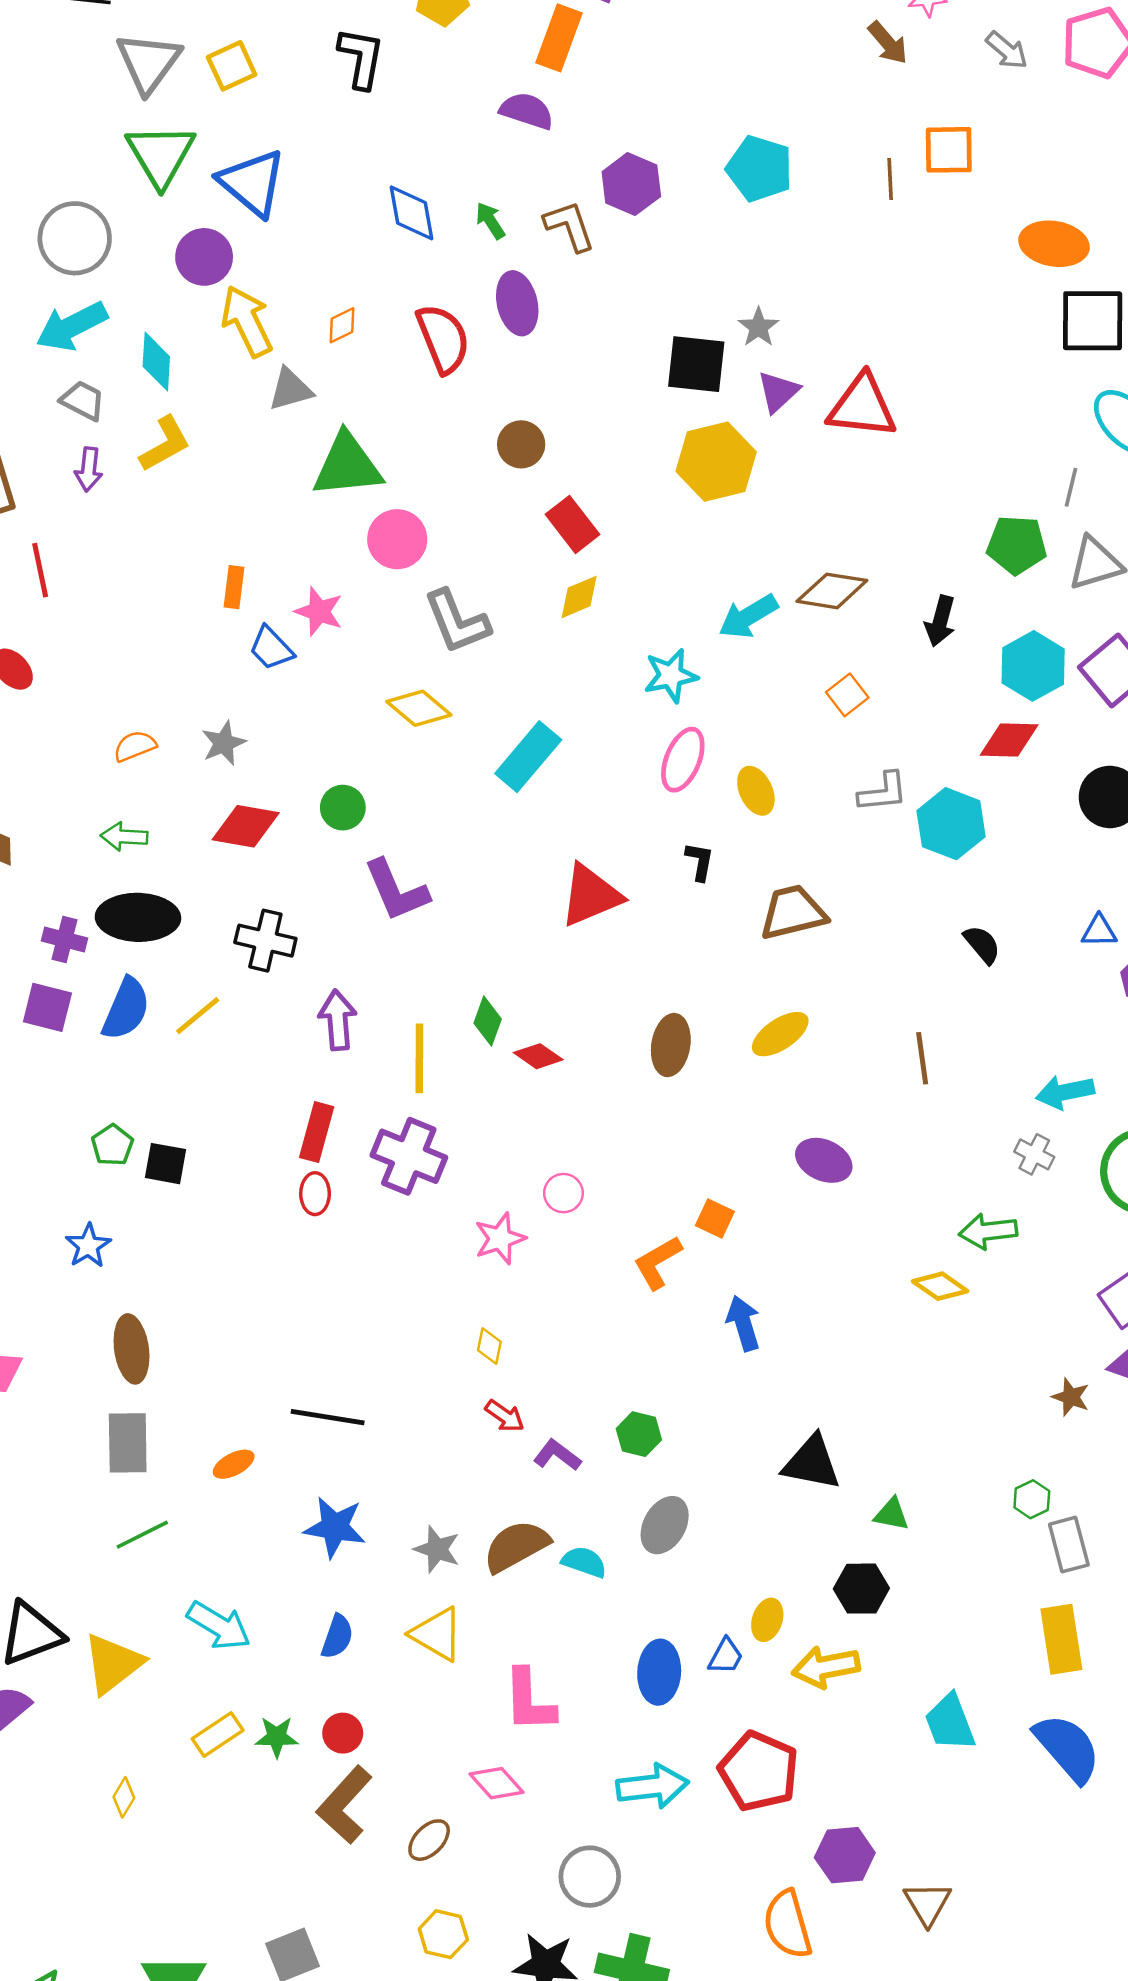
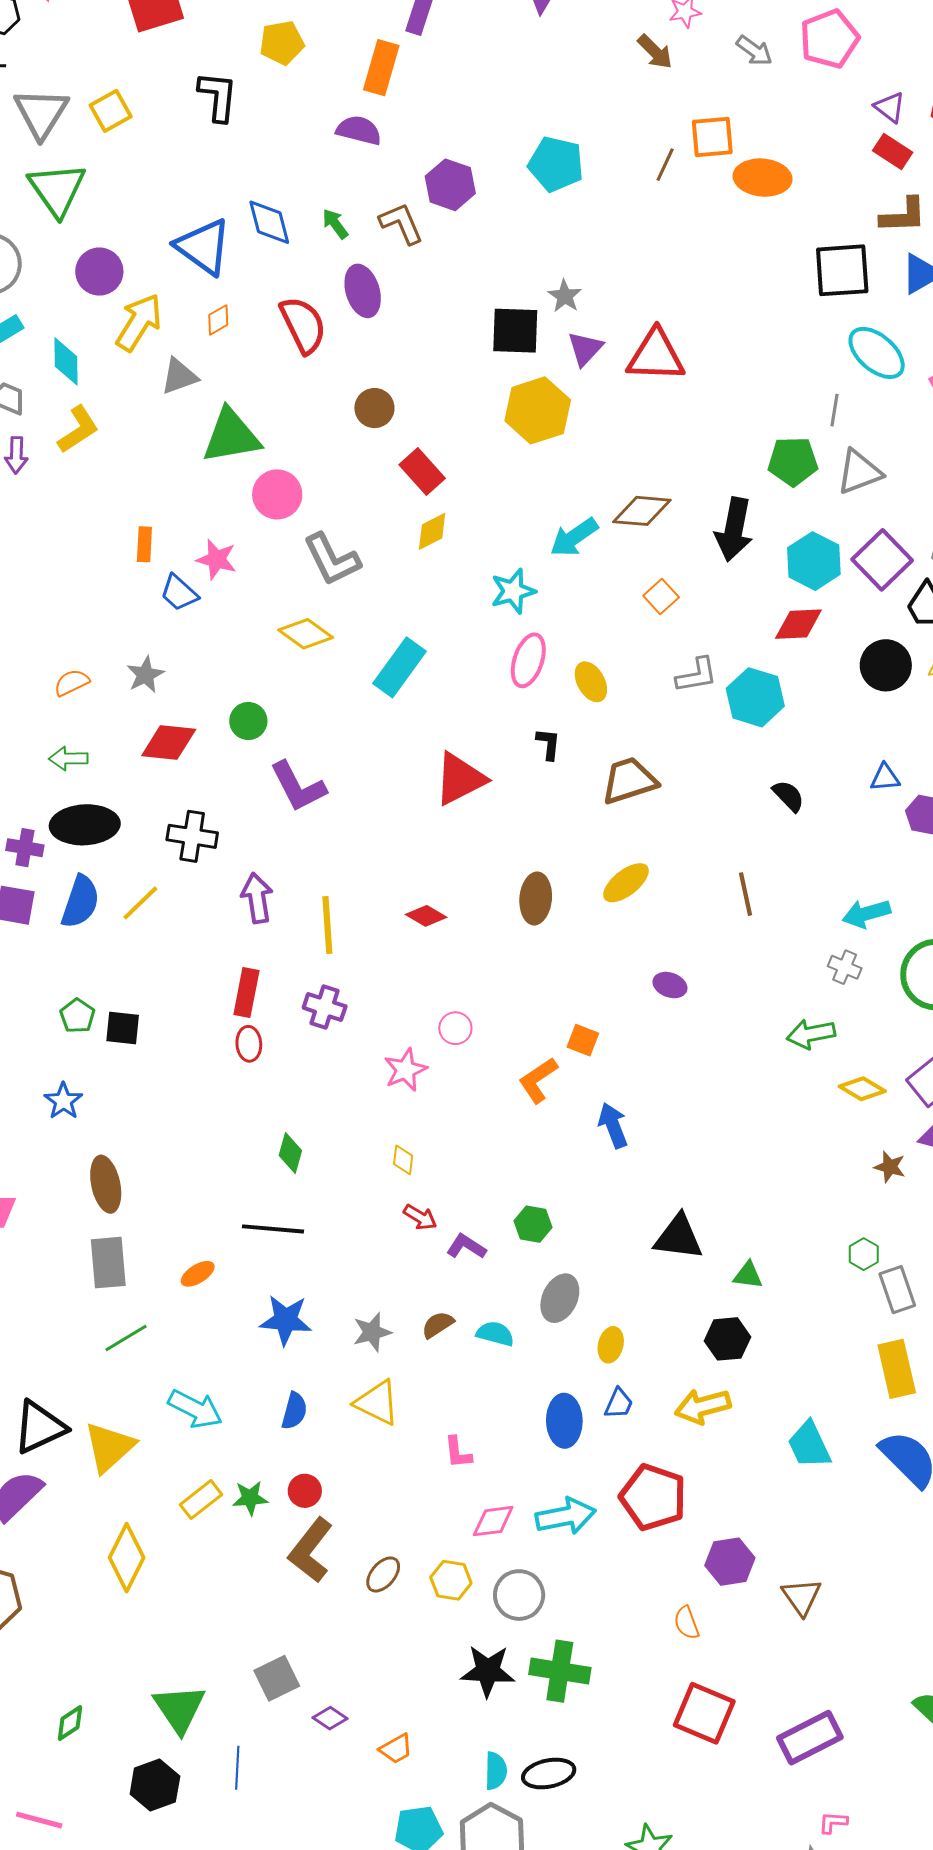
brown line: (890, 179) -> (665, 165), turned 32
blue triangle: (252, 183) -> (203, 247), moved
orange ellipse: (1054, 244) -> (763, 178), moved
yellow arrow: (247, 321) -> (139, 322), turned 62
black arrow: (940, 621) -> (734, 529), size x1.5
green diamond: (488, 1021) -> (290, 1153), moved
purple cross: (409, 1156) -> (325, 1007), size x0.7
purple ellipse: (824, 1160) -> (670, 985), size x0.7
yellow diamond: (940, 1286) -> (862, 1089), moved
brown semicircle: (516, 1546) -> (438, 1325), size x0.6
gray star: (437, 1549) -> (372, 1332), turned -30
yellow ellipse: (767, 1620) -> (611, 1345), moved
pink L-shape: (529, 1701) -> (458, 1452), size x0.6
pink diamond: (497, 1783) -> (493, 1521), moved, turned -51
yellow diamond: (124, 1797) -> (127, 1558), size x2.0
orange semicircle: (788, 1924) -> (687, 1623), size x0.6
yellow hexagon: (443, 1934) -> (451, 1580), moved

